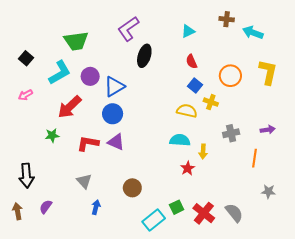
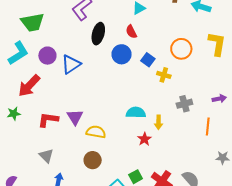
red semicircle: (191, 62) -> (131, 32), moved
yellow semicircle: (187, 111) -> (96, 132), moved
blue circle: (113, 114) -> (122, 54), moved
purple triangle: (116, 142) -> (75, 117), turned 36

